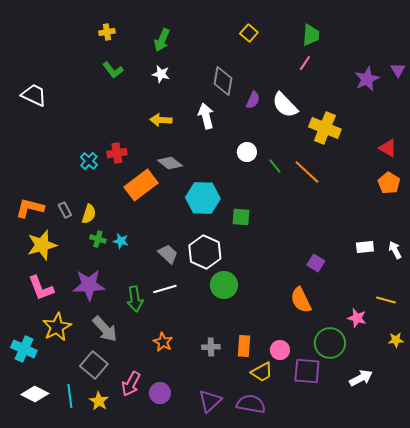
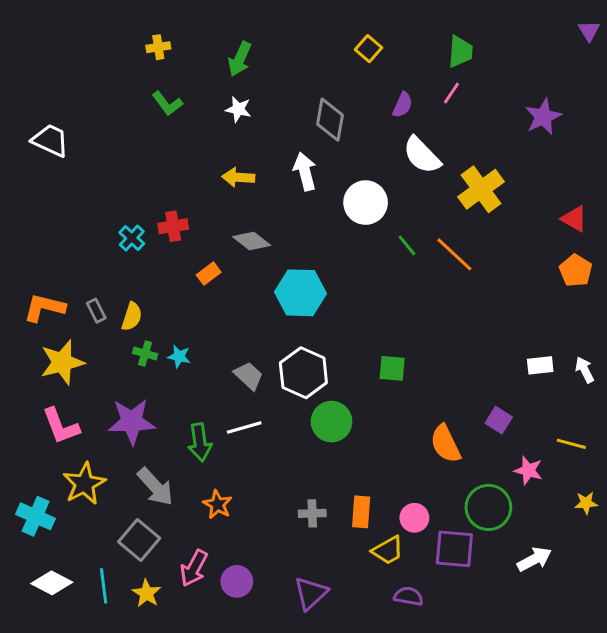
purple triangle: (398, 70) -> (589, 31), moved
purple semicircle: (253, 100) -> (403, 105), moved
yellow cross: (325, 128) -> (481, 189), turned 32
white circle: (247, 152) -> (366, 203), moved, size x1.5
orange rectangle: (141, 185) -> (209, 274), size x0.5
green square: (241, 217) -> (392, 368), moved
purple square: (316, 263) -> (499, 420), moved
orange star: (163, 342) -> (218, 504), moved
purple semicircle: (251, 404) -> (408, 596), moved, size x0.7

